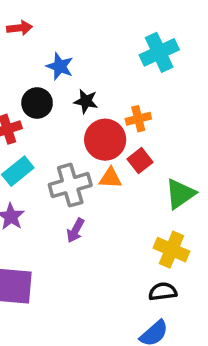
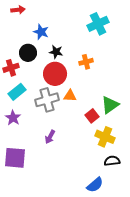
red circle: (105, 140) -> (55, 74), moved
red square: (140, 161) -> (92, 116), moved
purple arrow: (75, 230) -> (50, 137), moved
black semicircle: (163, 292) -> (112, 161), moved

